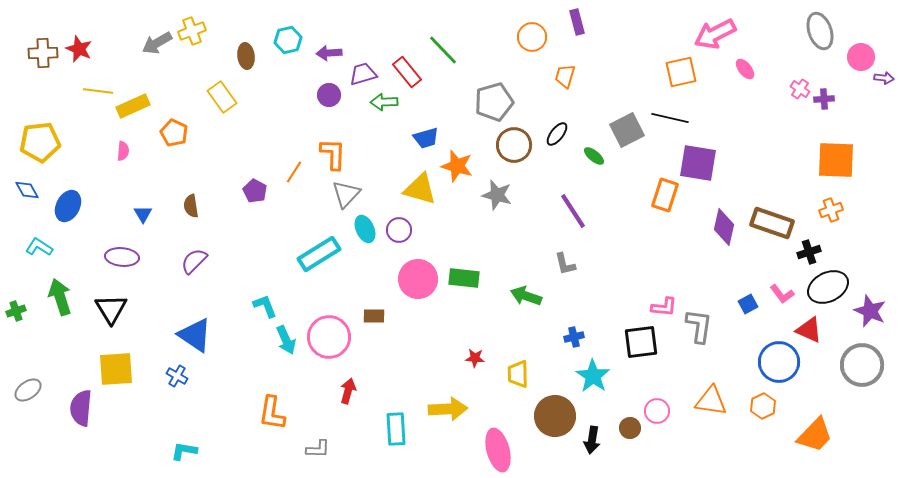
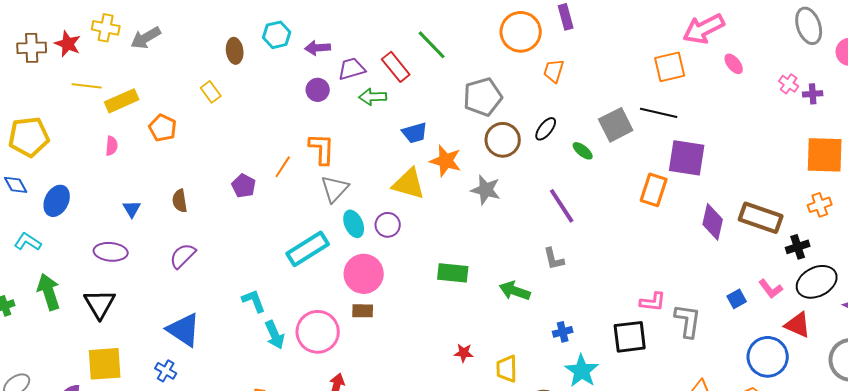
yellow cross: (192, 31) -> (106, 28), moved, turned 32
orange circle: (532, 37) -> (521, 32), size x1.4
yellow rectangle: (222, 97) -> (211, 92), size x0.7
pink circle: (418, 279) -> (364, 274), moved

